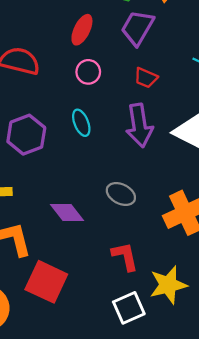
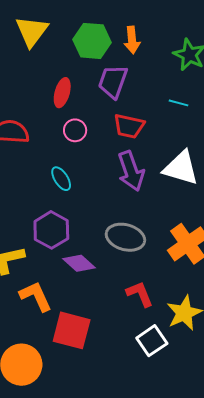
red trapezoid: (146, 78) -> (129, 126), size x1.4
cyan ellipse: (81, 123) -> (61, 179), moved
purple hexagon: (26, 135) -> (51, 230), moved
gray ellipse: (121, 194) -> (125, 237), size x1.4

